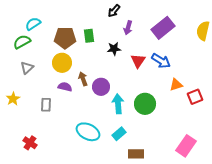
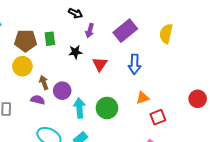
black arrow: (114, 11) -> (75, 13), turned -104
blue arrow: (161, 61) -> (134, 64), moved, turned 60
orange triangle: (176, 85) -> (143, 98), moved
purple semicircle: (65, 87) -> (38, 100), moved
red square: (195, 97) -> (158, 117), moved

